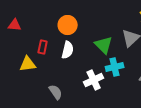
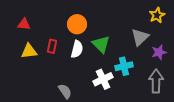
green triangle: (104, 45) -> (101, 44), moved
yellow triangle: (28, 64) -> (29, 51), moved

